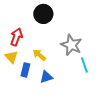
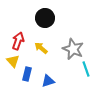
yellow arrow: (39, 55) -> (41, 48), moved

